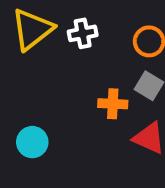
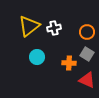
cyan circle: (32, 142) -> (37, 57), moved

